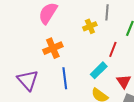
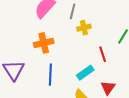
gray line: (107, 12) -> (73, 11), moved
red line: (113, 49) -> (103, 54), turned -49

